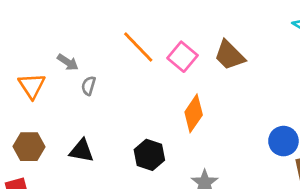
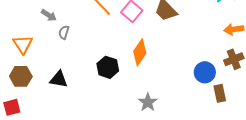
orange triangle: (32, 86) -> (23, 44), moved
black hexagon: (149, 155) -> (108, 67), moved

